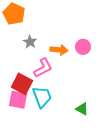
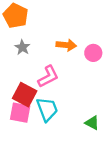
gray star: (30, 42) -> (22, 47), moved
orange arrow: (59, 50) -> (66, 45), moved

